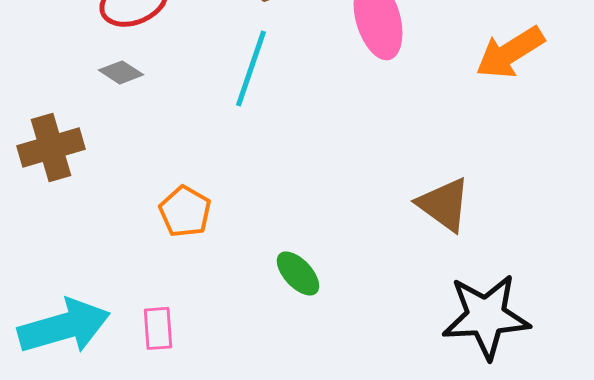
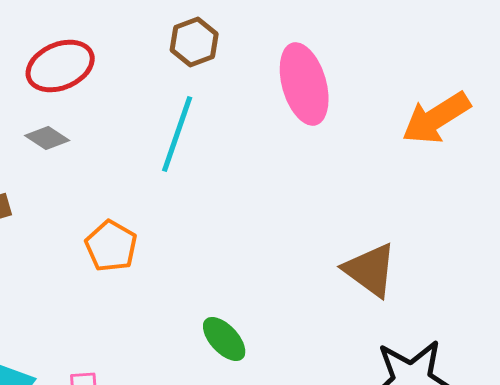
orange pentagon: (185, 211) -> (111, 246), moved

